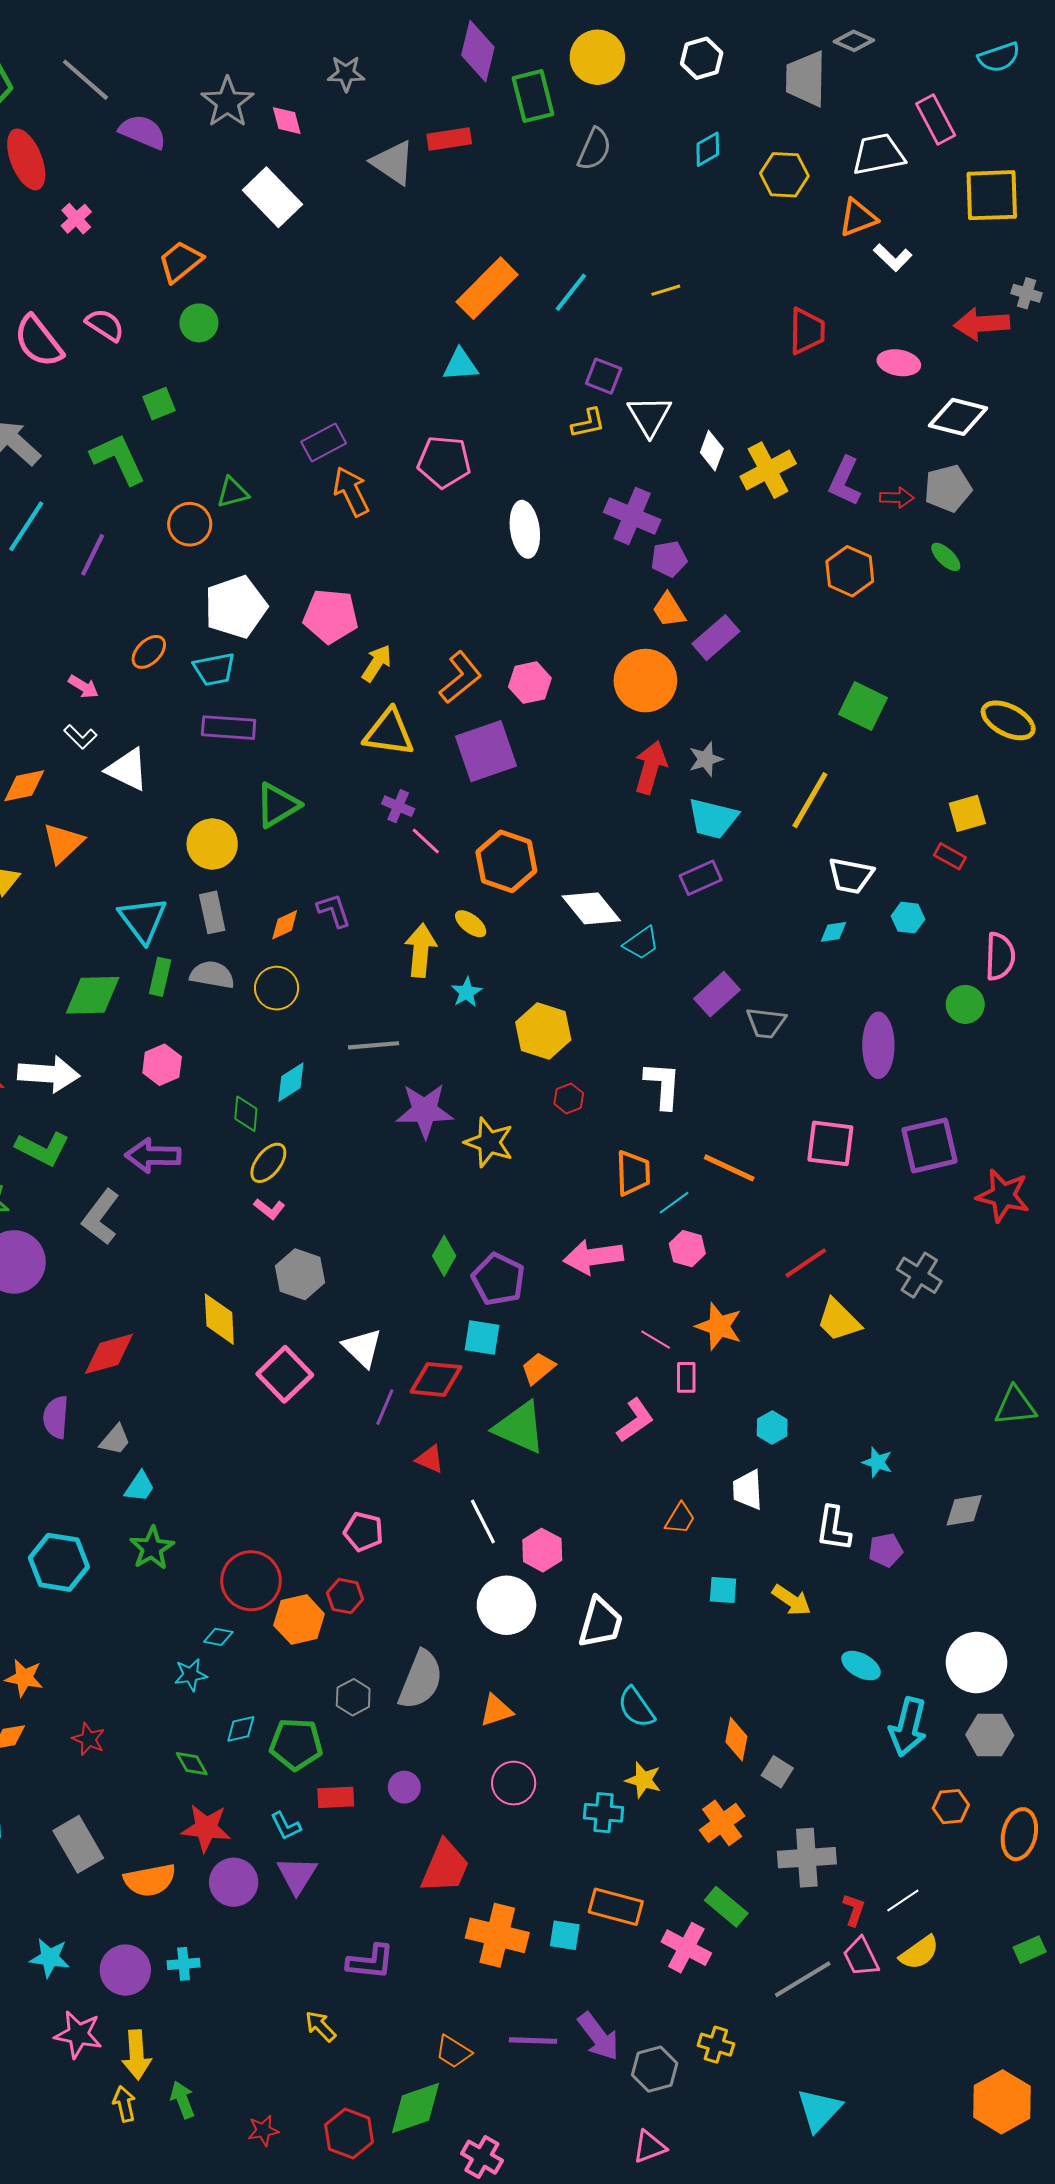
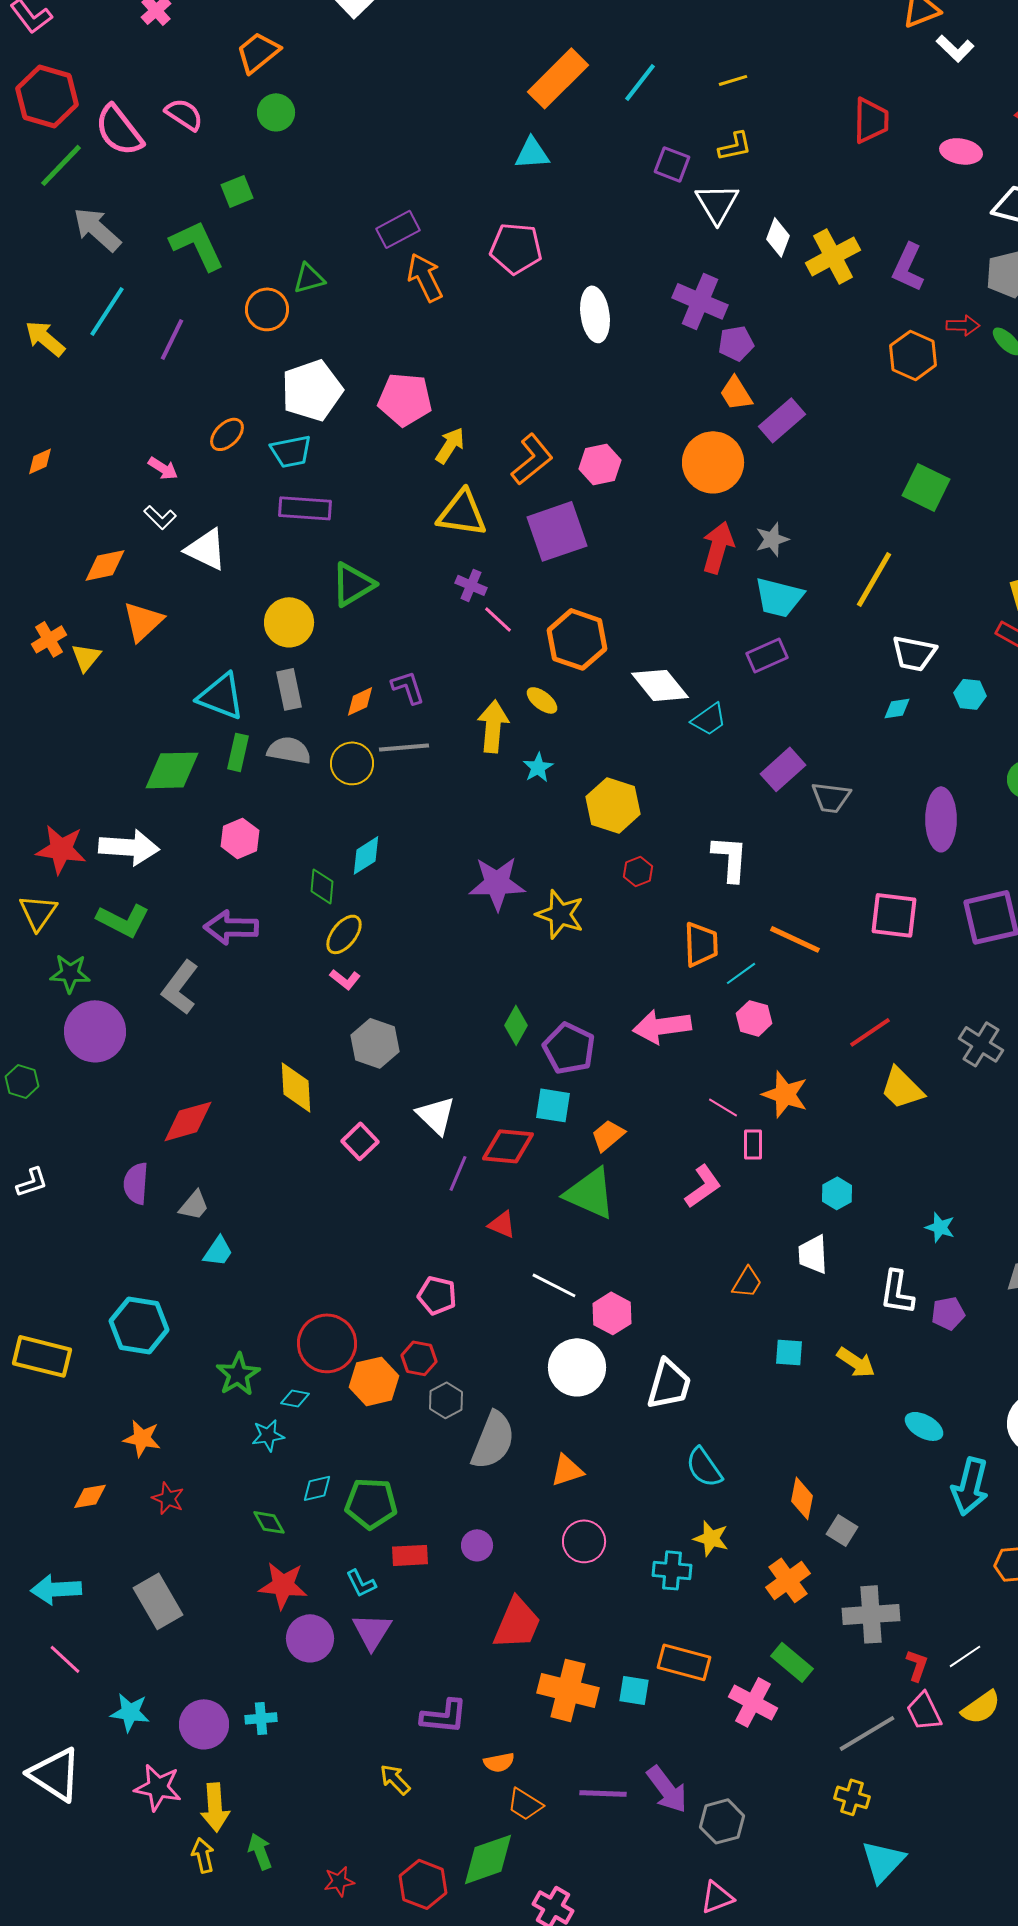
yellow L-shape: (588, 423) -> (735, 146), moved
red arrow: (897, 498) -> (963, 325), moved
cyan triangle: (143, 920) -> (221, 696), turned -32
gray line: (374, 1045) -> (404, 747), moved
pink square: (285, 1374) -> (360, 1141), size x0.7
white line: (483, 1521) -> (554, 1285), turned -36
green star: (152, 1548) -> (238, 1374), moved
orange star: (24, 1678) -> (142, 1438), moved
gray hexagon: (353, 1697) -> (446, 1400), moved
orange semicircle: (150, 1880) -> (499, 1762), moved, size x0.6
yellow cross: (716, 2045) -> (852, 1797), moved

